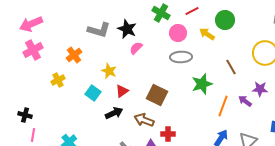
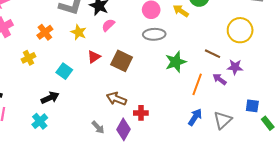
brown line: (231, 67) -> (212, 54), moved, turned -35
yellow star: (109, 71) -> (79, 32), moved
red triangle: (122, 91) -> (94, 57), moved
brown square: (157, 95) -> (122, 61), moved
black arrow: (114, 113) -> (50, 98), moved

